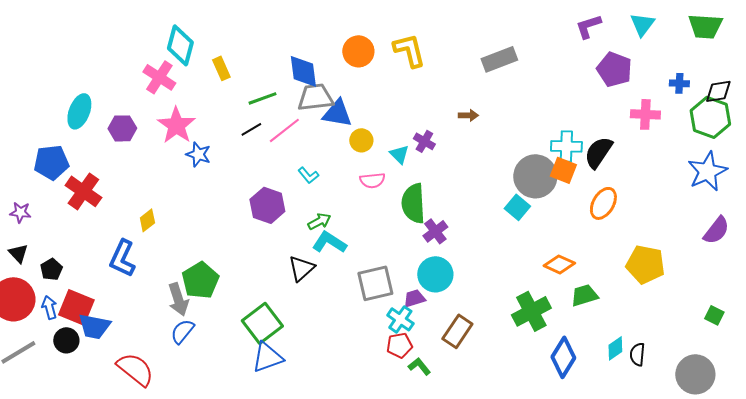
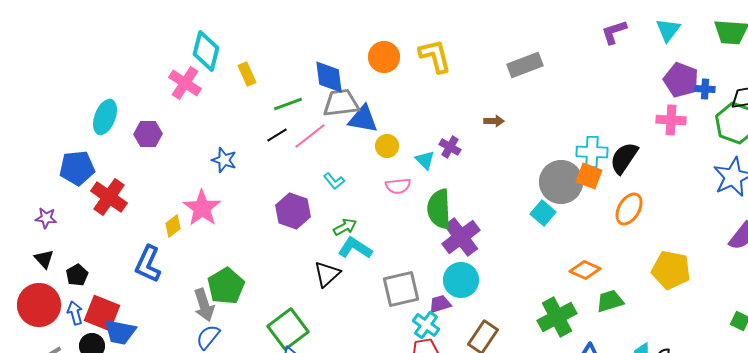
purple pentagon: (614, 69) -> (681, 80), moved
pink star: (176, 125) -> (202, 208), moved
purple cross: (435, 231) -> (461, 237), size x1.5

